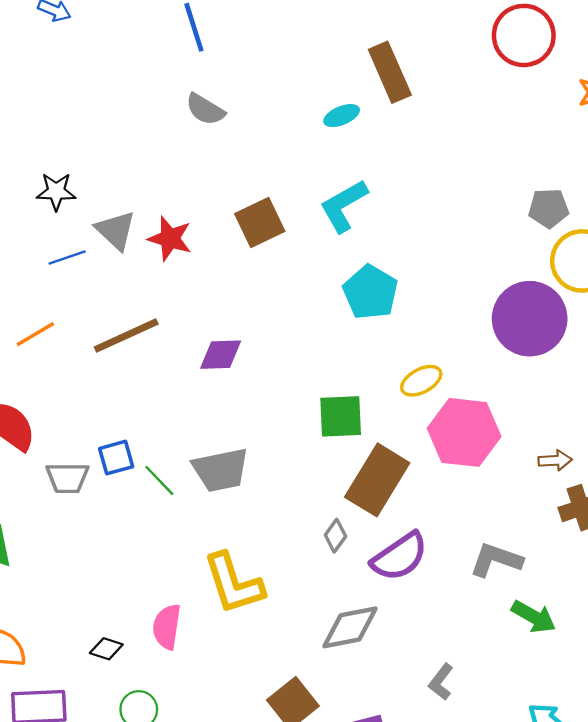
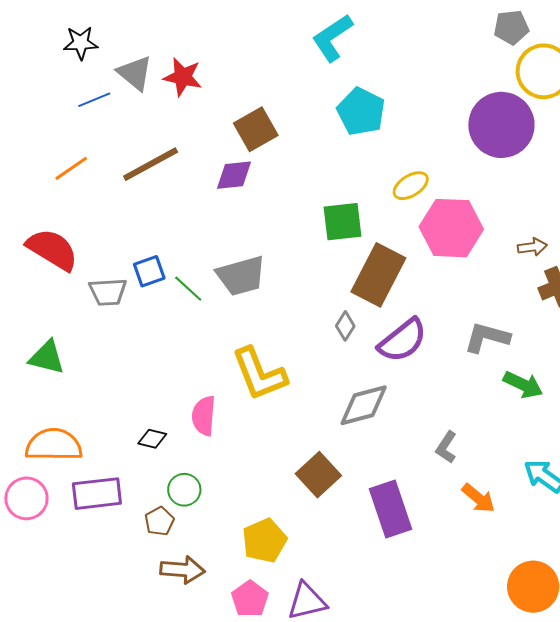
brown square: (260, 223) -> (256, 129), moved

